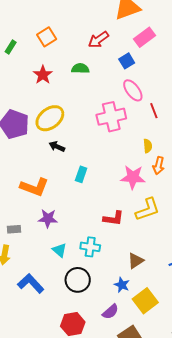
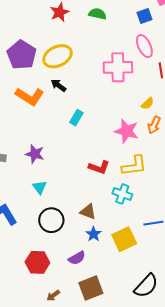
yellow semicircle: (148, 146) -> (148, 103), turned 40
orange L-shape: (34, 187) -> (30, 96), moved
cyan cross: (90, 247) -> (122, 194), moved
brown triangle: (136, 261) -> (88, 212), moved, turned 42
yellow square: (145, 301) -> (124, 239), moved

